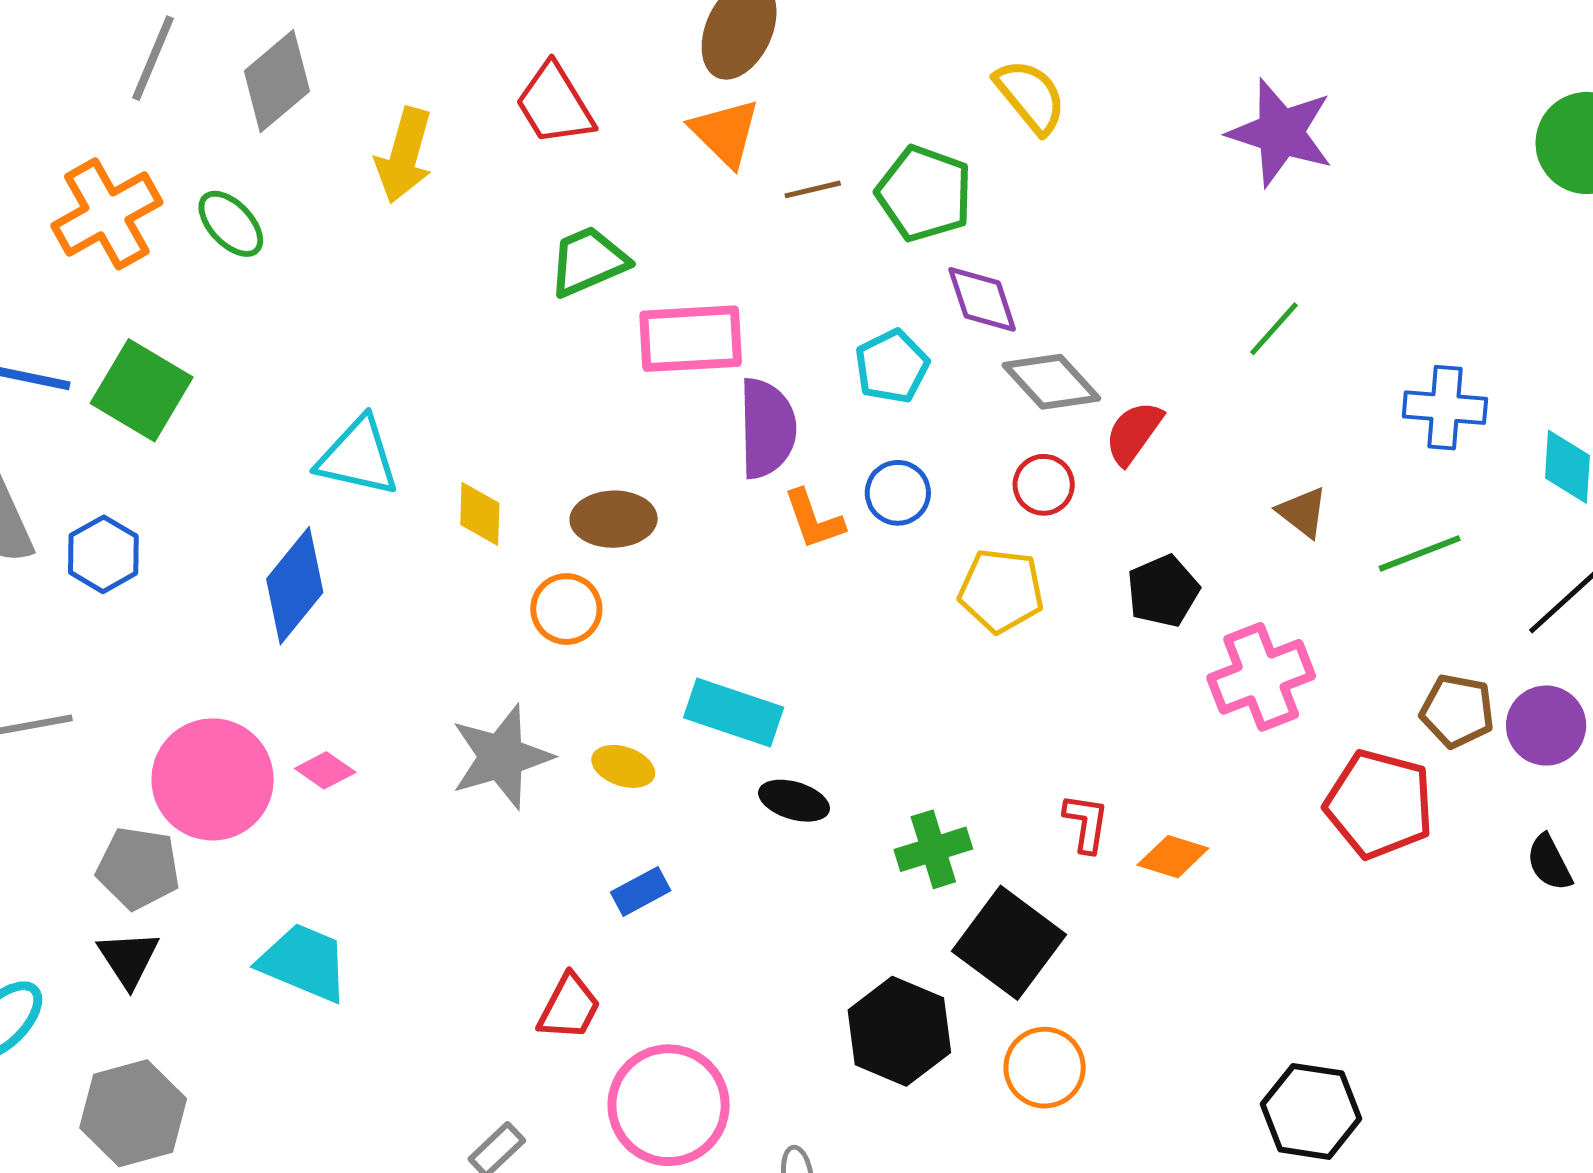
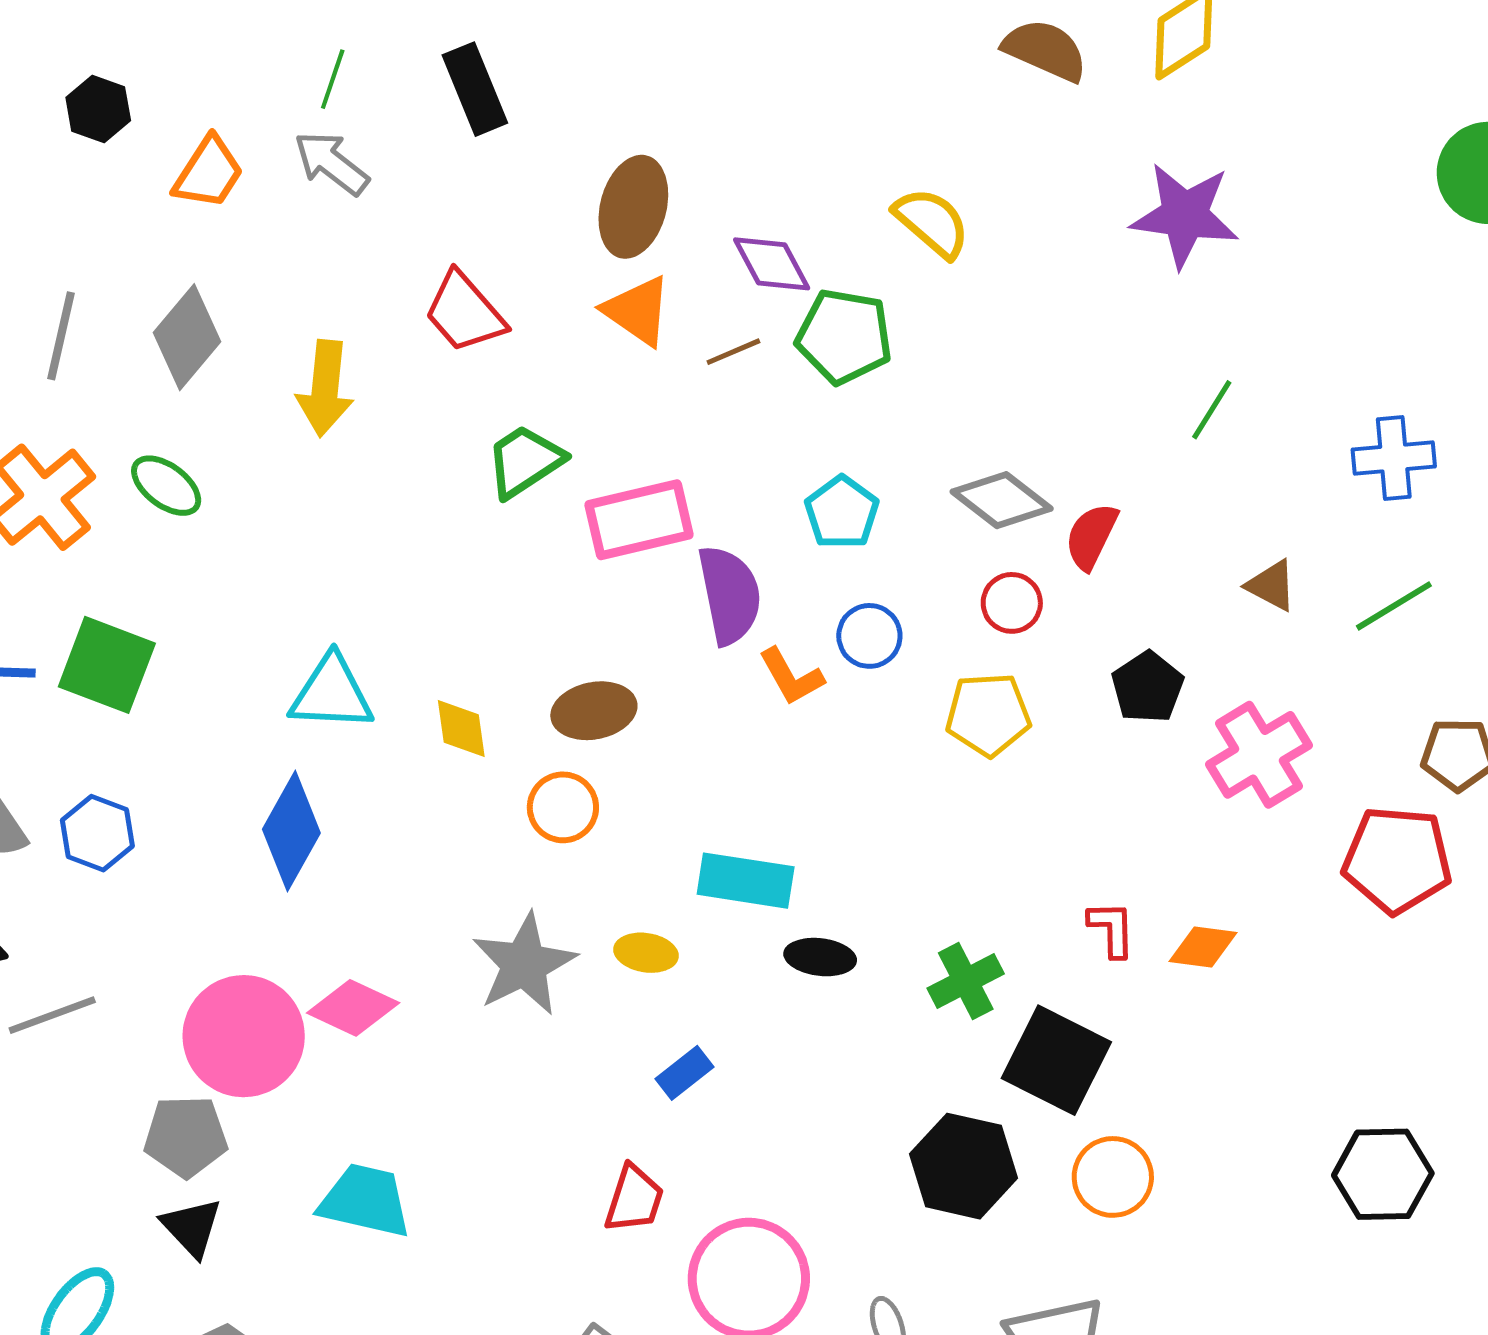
purple diamond: (982, 299) -> (772, 264), moved
pink diamond: (325, 770) -> (353, 1008), size x1.5

